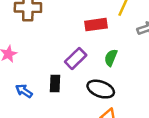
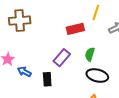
black ellipse: (101, 89) -> (97, 75), moved
blue arrow: (24, 91) -> (24, 72), moved

